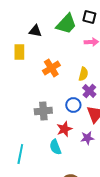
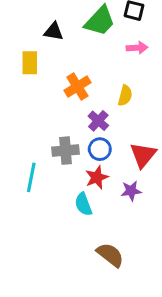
purple cross: (89, 91) -> (98, 121), moved
blue circle: (73, 105) -> (100, 149), moved
cyan line: (20, 154) -> (31, 177), moved

